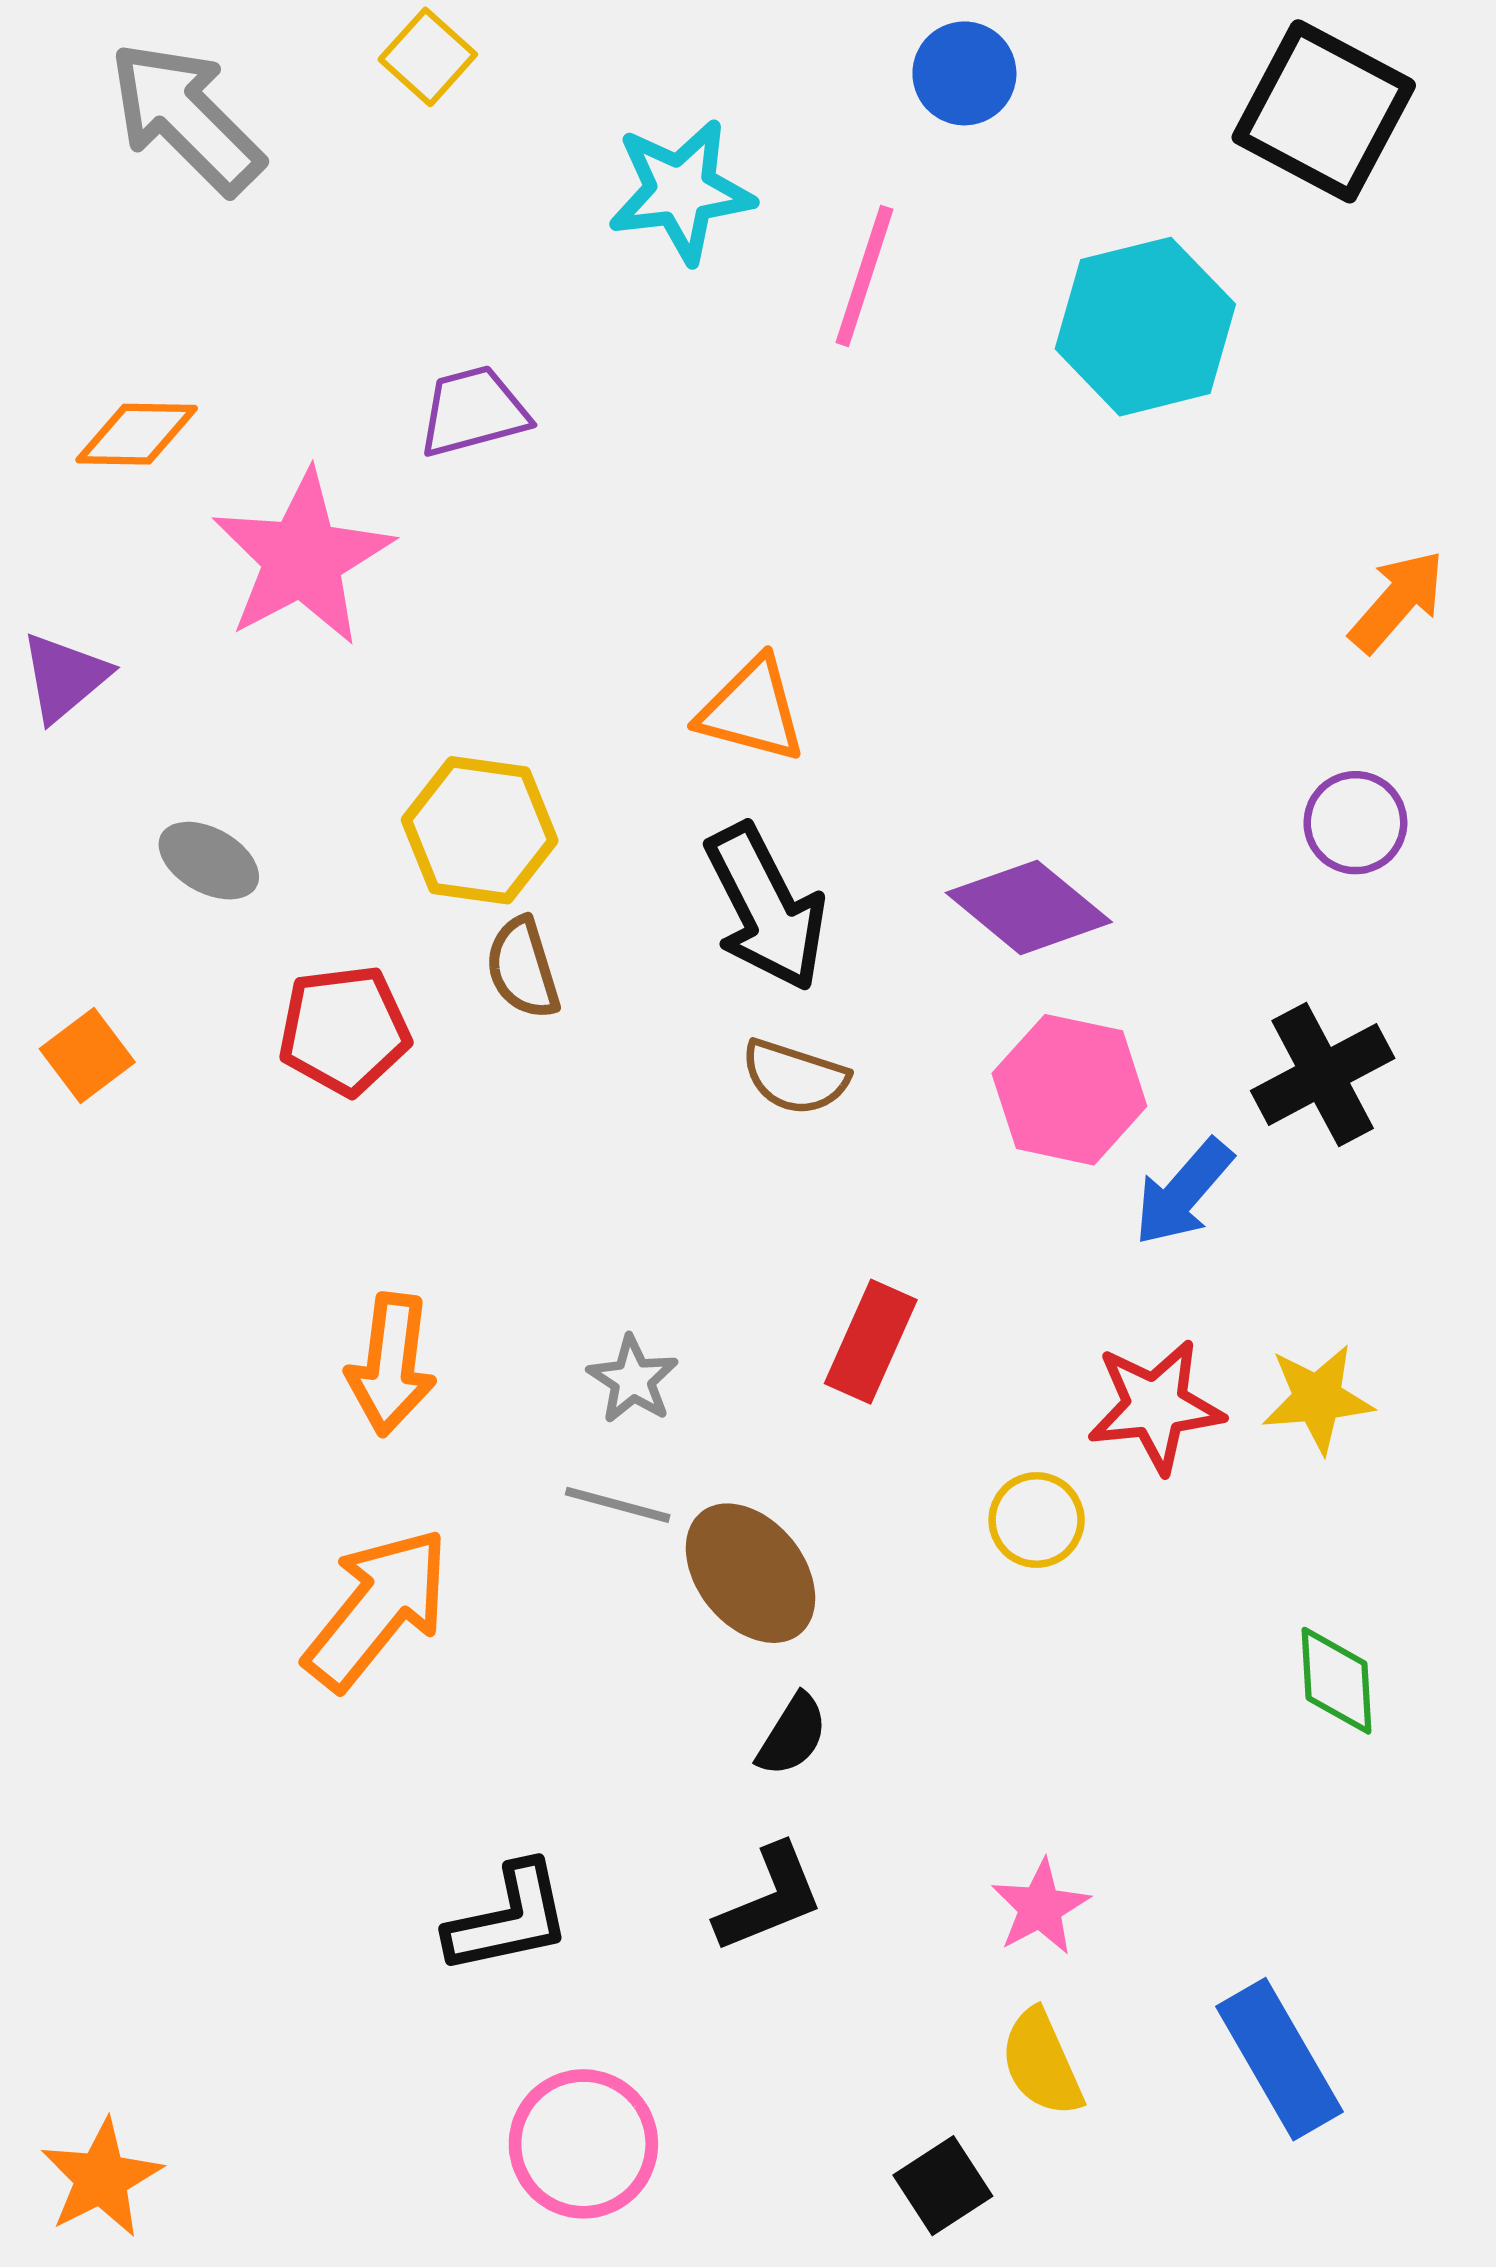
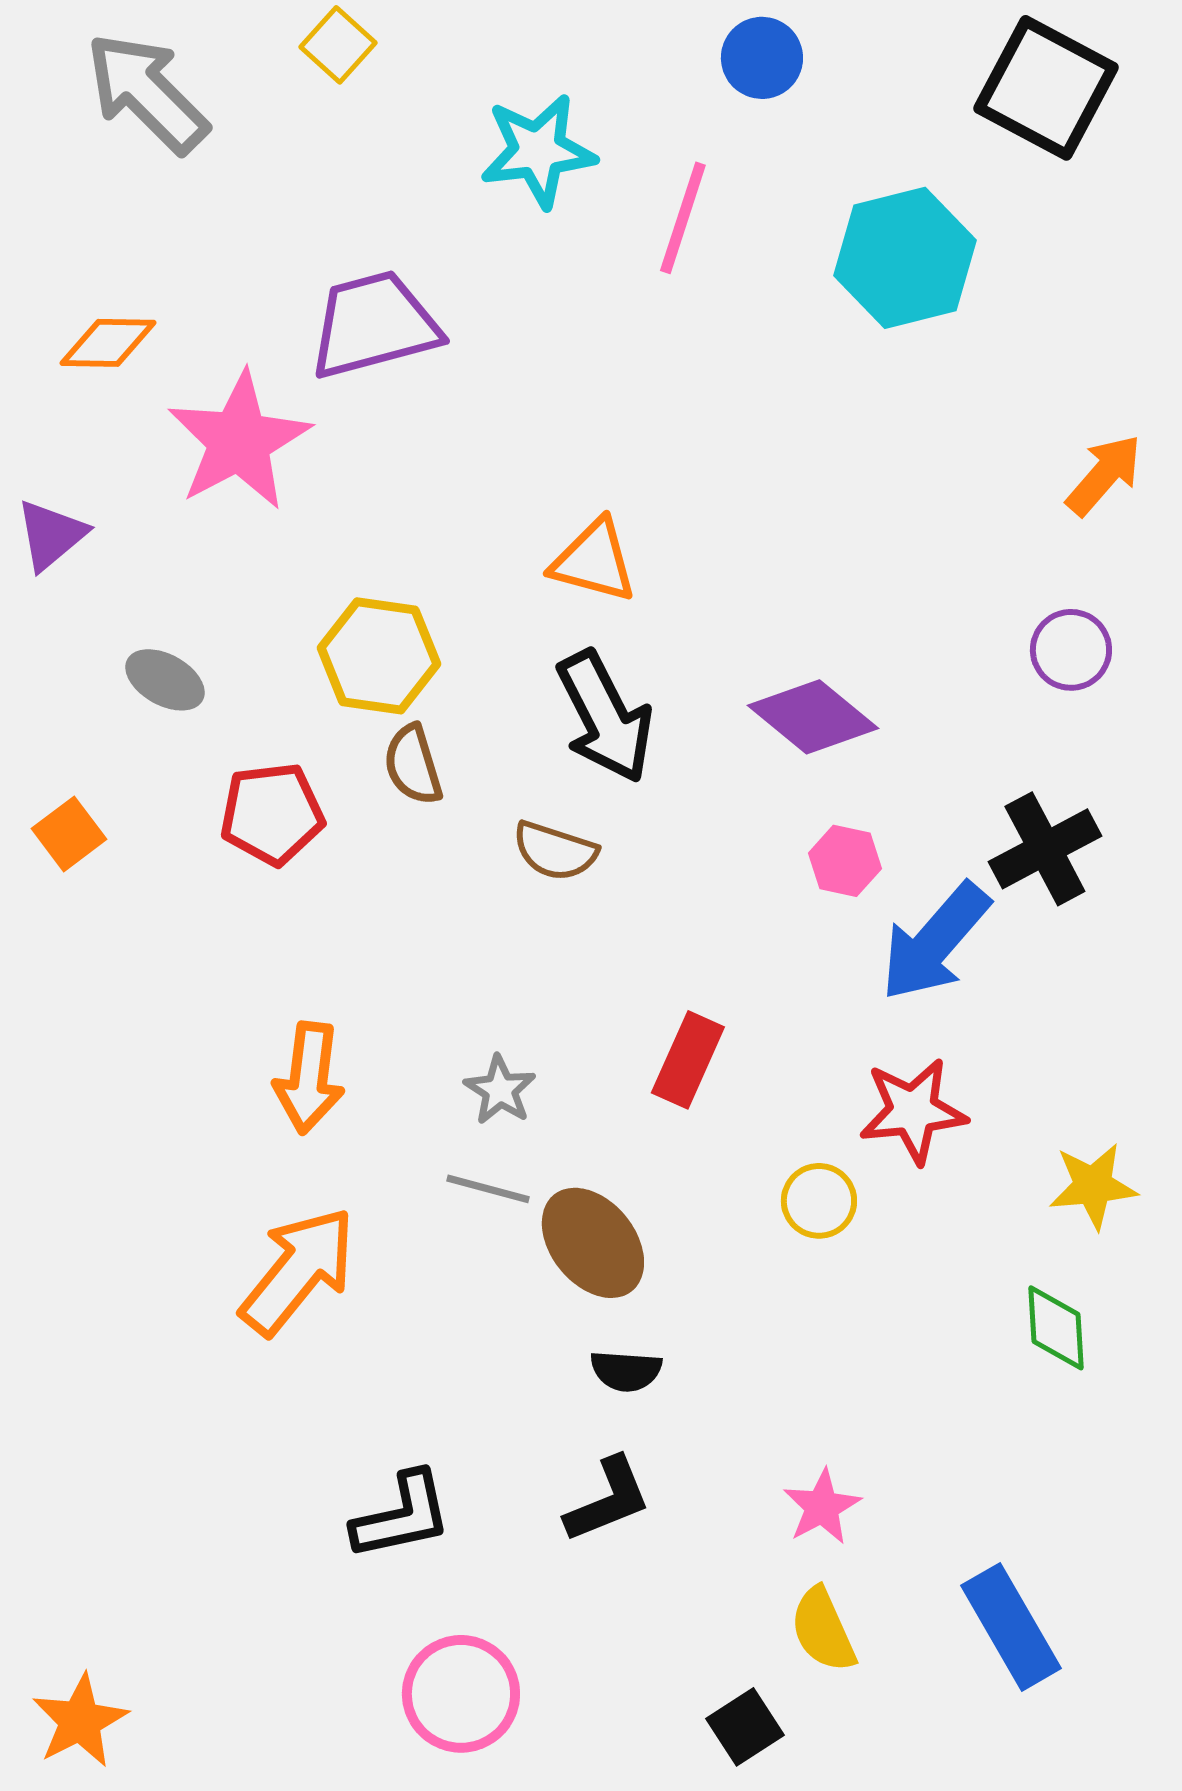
purple trapezoid: (473, 411) -> (374, 325), size x1.5
brown semicircle: (795, 1077) -> (555, 851), moved
pink hexagon: (1069, 1090) -> (845, 861), size x0.6
blue arrow: (1183, 1192) -> (935, 942), size x1.4
yellow star: (1317, 1398) -> (1093, 1186), moved
black semicircle: (792, 1735) -> (626, 1371), turned 62

